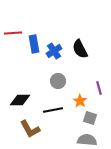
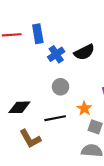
blue rectangle: (34, 44) -> (38, 34), moved
black semicircle: (80, 49) -> (84, 52), turned -90

